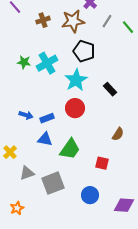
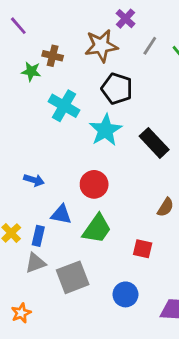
brown cross: (43, 20) -> (53, 56), moved, turned 32
green star: (24, 62) -> (31, 71), moved
cyan cross: (47, 63) -> (64, 106), turned -30
black rectangle: (110, 89) -> (154, 143), size x1.5
red circle: (75, 108) -> (94, 184), moved
blue rectangle: (47, 118) -> (38, 236), moved, turned -56

